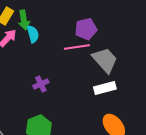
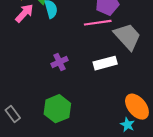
white rectangle: (105, 88) -> (105, 63), moved

